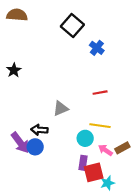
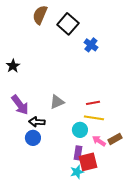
brown semicircle: (17, 15) -> (40, 15), moved, turned -72
red line: (100, 93) -> (93, 103), moved
purple arrow: (20, 143) -> (20, 105), moved
cyan star: (107, 183) -> (77, 172), moved

